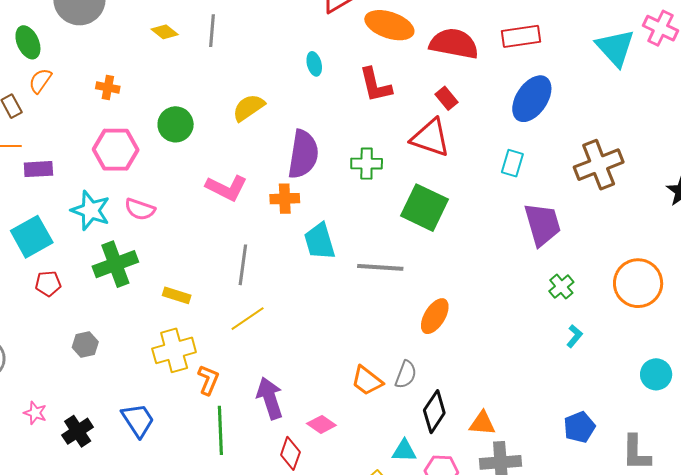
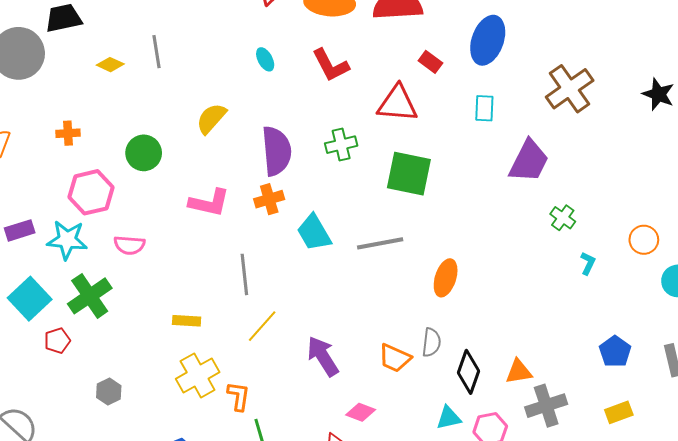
red rectangle: (446, 98) -> (430, 62), moved
cyan star: (91, 210) -> (67, 240), moved
purple trapezoid: (542, 224) -> (529, 161), turned 57
green cross: (115, 264) -> (90, 296), moved
orange circle: (638, 283) -> (644, 240), moved, size x0.6
purple arrow: (270, 398) -> (323, 356), moved

